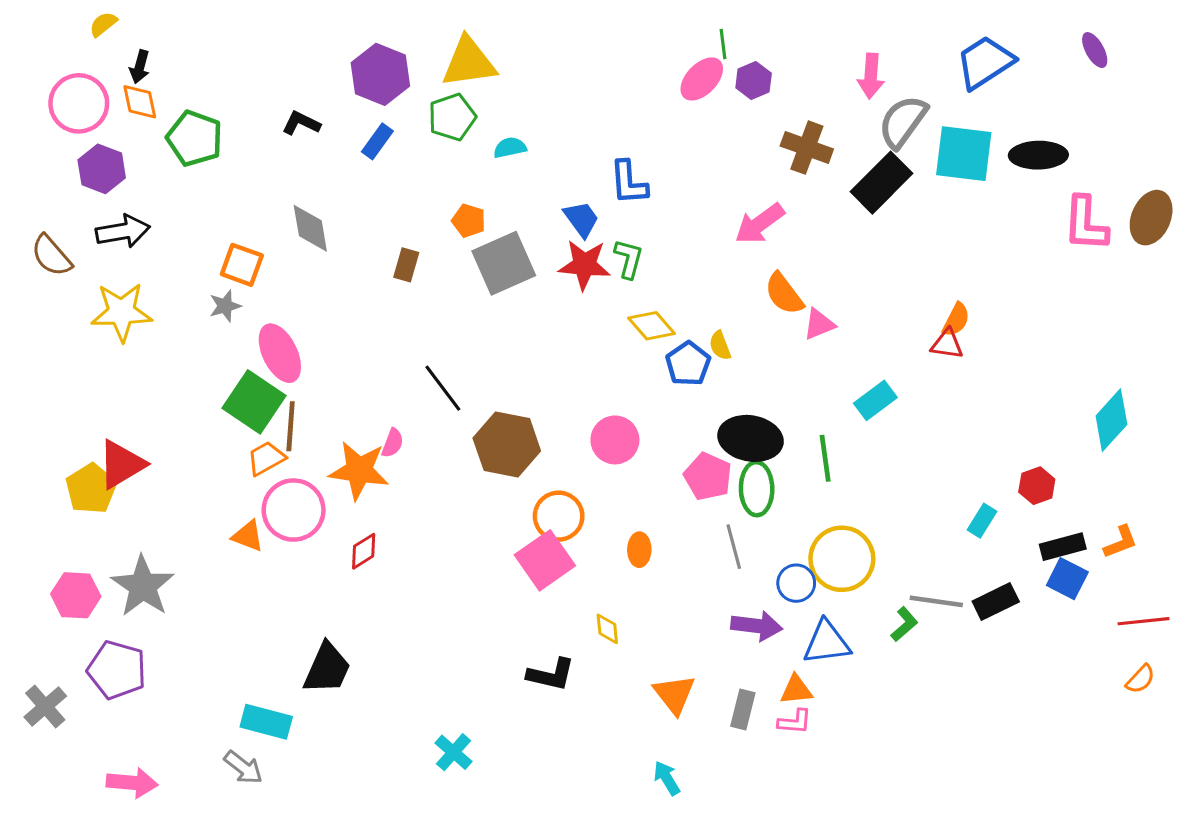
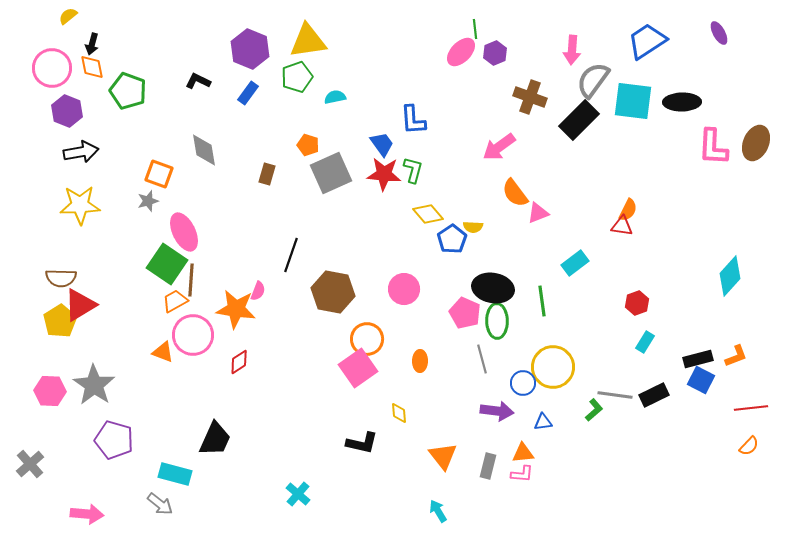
brown semicircle: (51, 256) -> (61, 278), moved, turned -48
yellow semicircle: (720, 346) -> (473, 227), turned -66
black line: (443, 388) -> (291, 255), turned 56
red hexagon: (1037, 486) -> (637, 303), moved
blue triangle: (827, 643) -> (543, 422), size x0.6
purple pentagon: (117, 670) -> (114, 440), moved

